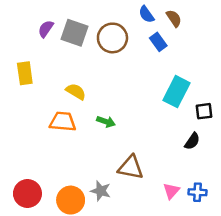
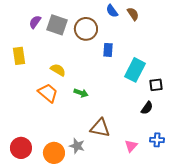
blue rectangle: (158, 42) -> (108, 50), moved, turned 40
orange trapezoid: (63, 122) -> (48, 93), turned 35
blue cross: (197, 192) -> (157, 140), moved

